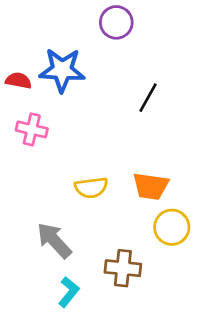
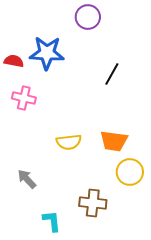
gray arrow: (54, 240) -> (27, 179), moved, size x0.7
cyan L-shape: (69, 292) -> (52, 221), turned -45

